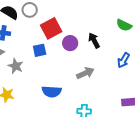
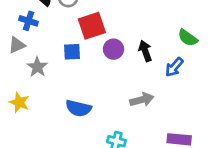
blue arrow: (124, 60) -> (174, 67), moved
gray arrow: (85, 73) -> (142, 100), moved

